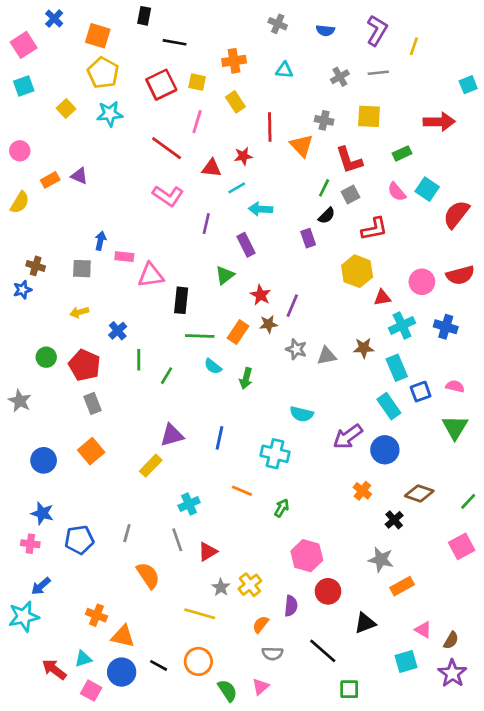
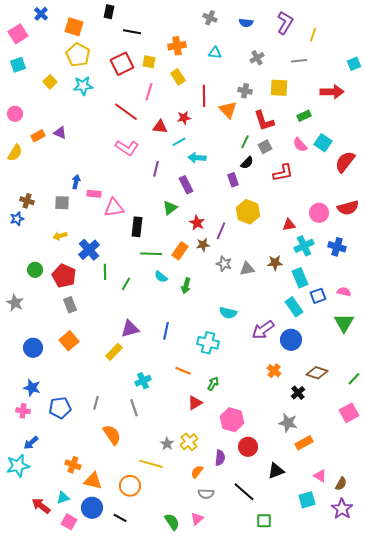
gray line: (378, 73) -> (299, 61), moved
yellow hexagon: (357, 271) -> (248, 212), moved
blue cross: (118, 331) -> (89, 250), size x1.5
red triangle: (208, 552) -> (195, 403), moved
orange circle: (198, 661) -> (130, 486), moved
black line: (159, 665) -> (120, 518), moved

